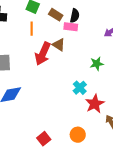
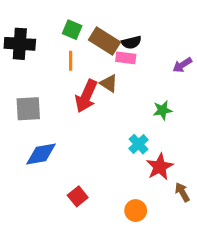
brown rectangle: (56, 15) -> (105, 41), size x1.5
black semicircle: (75, 16) -> (131, 42), turned 64
red square: (44, 139) -> (78, 196), moved

